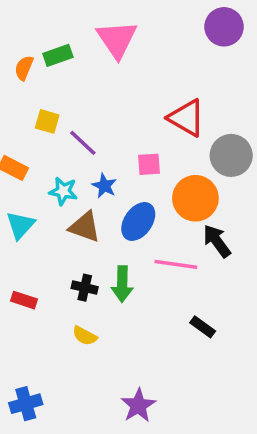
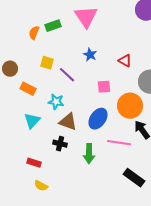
red triangle: (187, 118) -> (125, 61), size x0.6
blue star: (104, 186) -> (90, 55), moved
black cross: (85, 288) -> (60, 144), moved
black rectangle: (203, 327) -> (134, 178), size x1.5
yellow semicircle: (85, 336) -> (41, 186), moved

